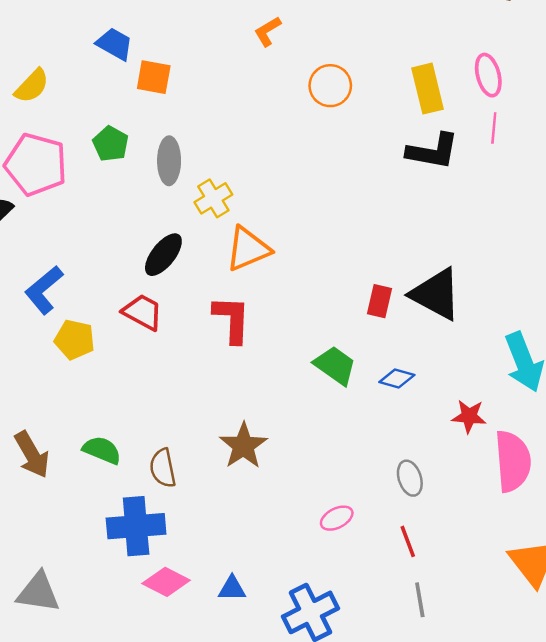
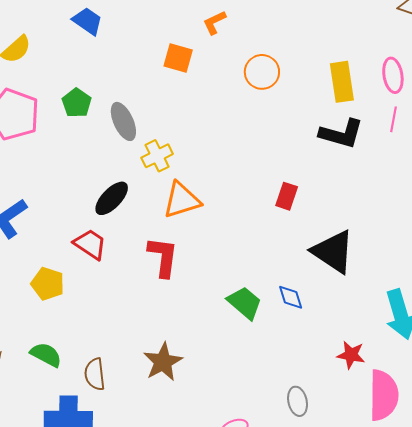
orange square: (154, 77) -> (178, 58), moved
gray ellipse: (169, 161) -> (123, 121), turned -30
red rectangle: (380, 301) -> (287, 196), moved
yellow pentagon: (75, 340) -> (48, 284), moved
blue diamond: (397, 379) -> (291, 297), moved, turned 52

